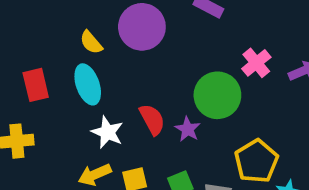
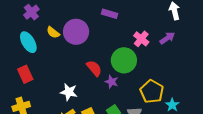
yellow semicircle: (91, 42) -> (53, 32), moved
cyan ellipse: (88, 84) -> (28, 42), moved
red semicircle: (152, 119) -> (94, 68), moved

